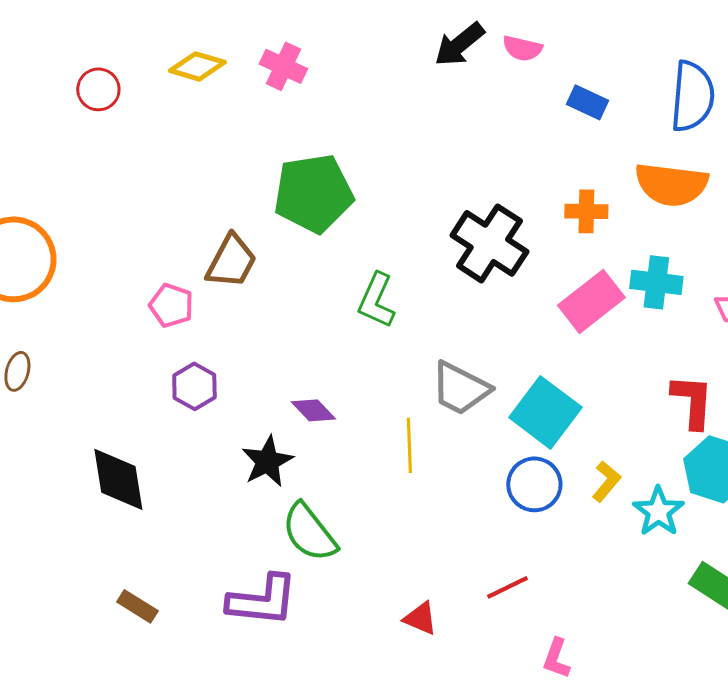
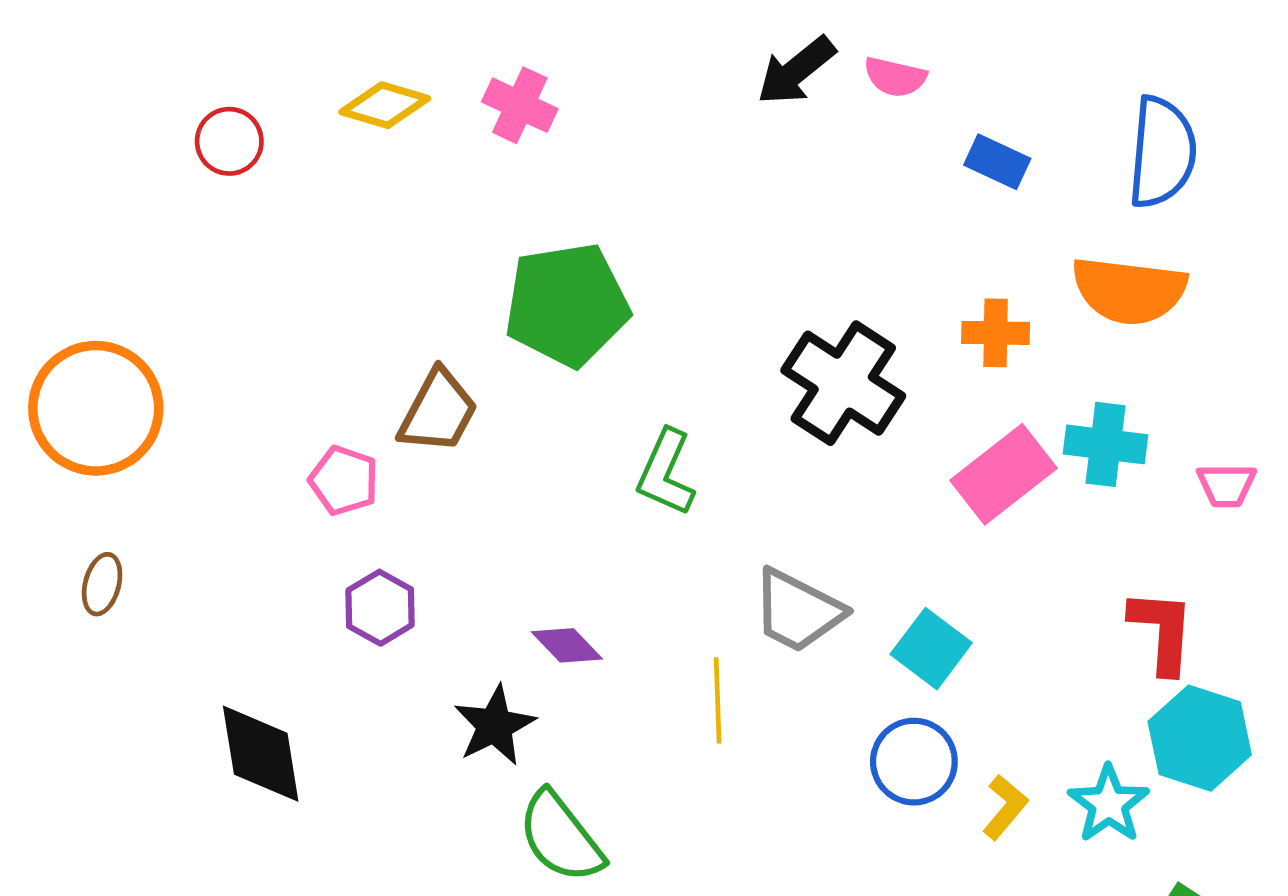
cyan square: (545, 412) -> (931, 649), size x0.7
yellow L-shape: (606, 481) -> (1005, 807), moved

